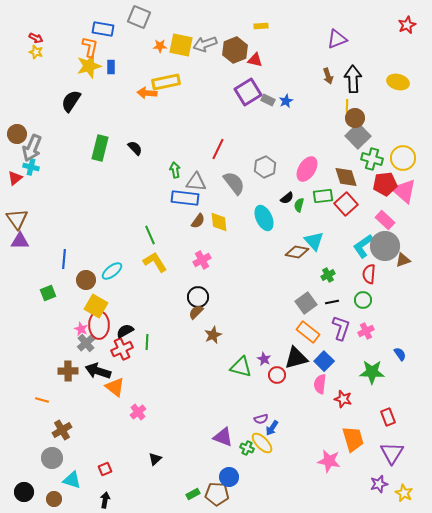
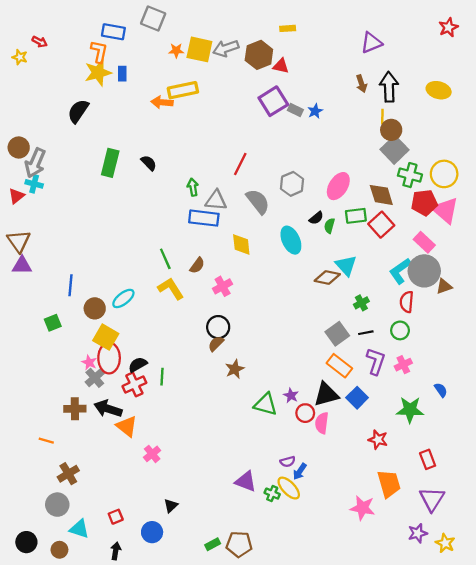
yellow star: (36, 52) -> (20, 57), moved
brown semicircle: (198, 221) -> (197, 265), moved
pink semicircle: (320, 384) -> (322, 423), moved
blue circle: (229, 477) -> (152, 532), moved

